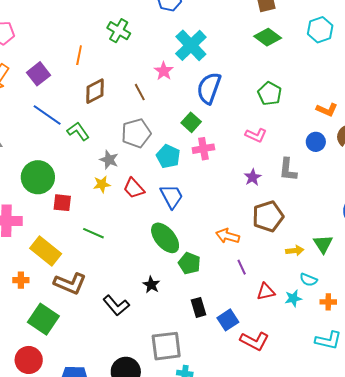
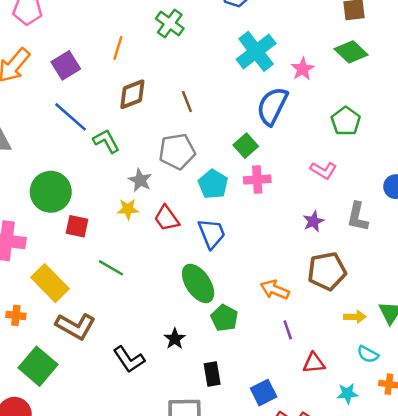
pink star: (164, 71) -> (303, 69), moved
cyan star: (293, 298) -> (347, 394), moved
black rectangle: (199, 307) -> (212, 374), moved

